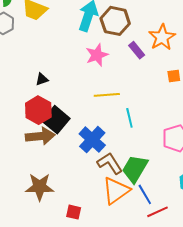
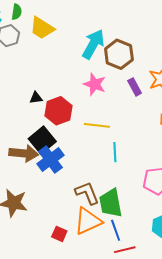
pink star: (97, 55) -> (95, 84), turned 30
red hexagon: (38, 110) -> (58, 111), moved
blue cross: (92, 140) -> (50, 159), moved
green trapezoid: (135, 169) -> (111, 203), turned -52
red square: (74, 212) -> (59, 234), moved

